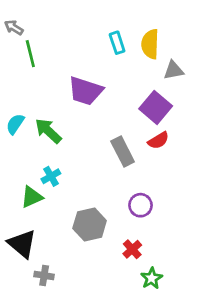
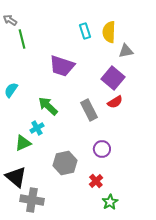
green arrow: (48, 131) -> (48, 106), moved
gray cross: (44, 275) -> (32, 200), size x1.6

